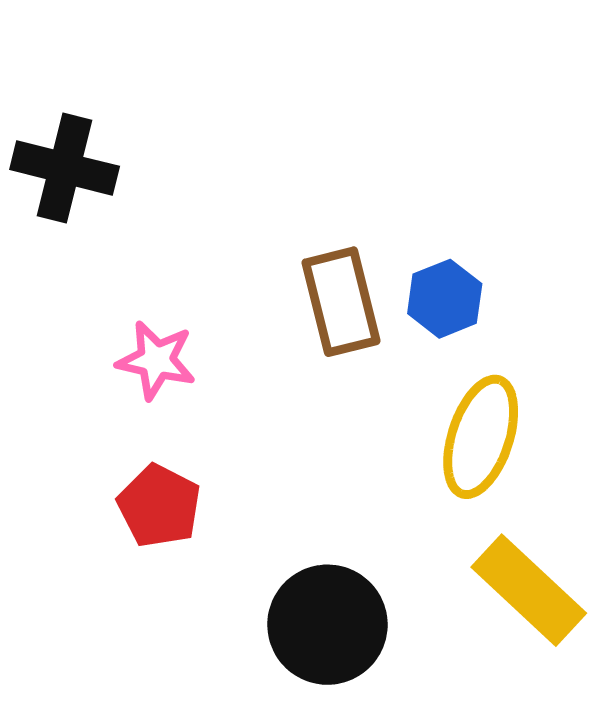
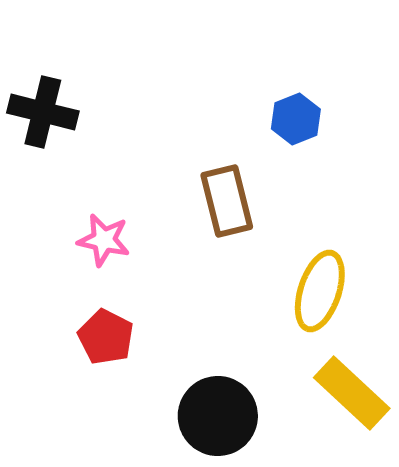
blue hexagon: (445, 299) -> (296, 119), moved

